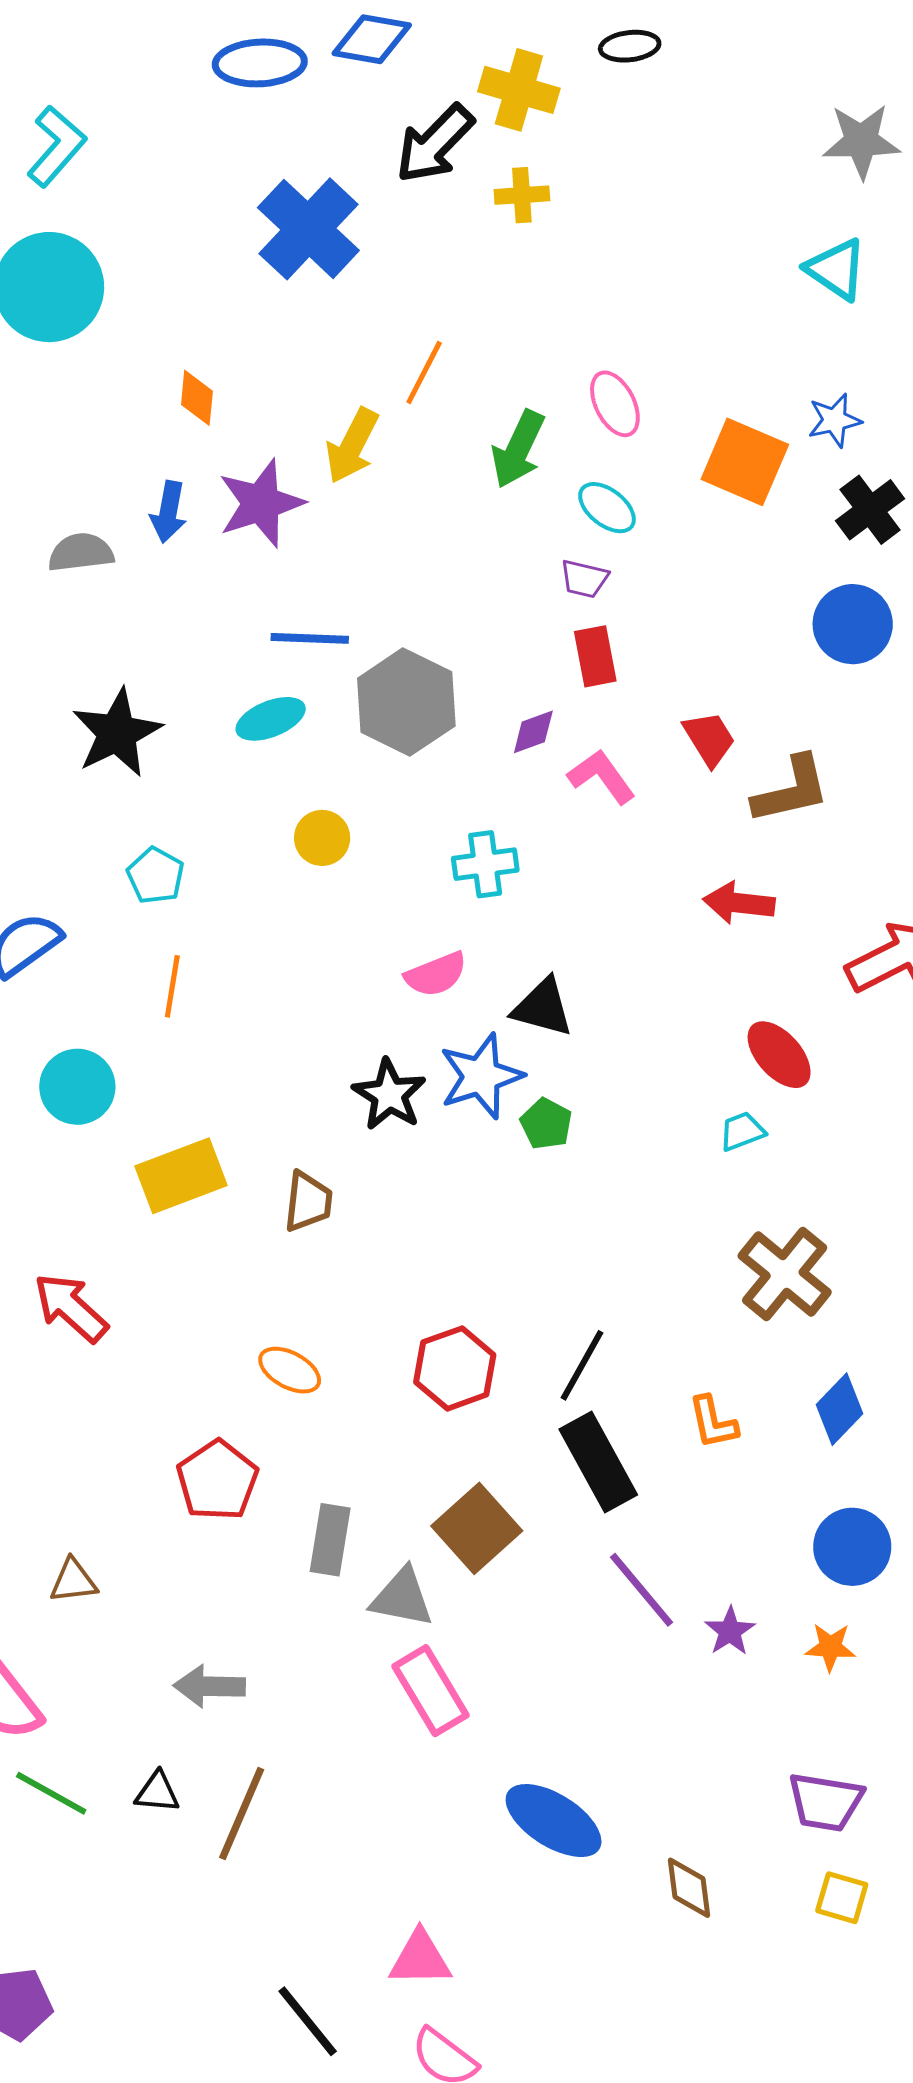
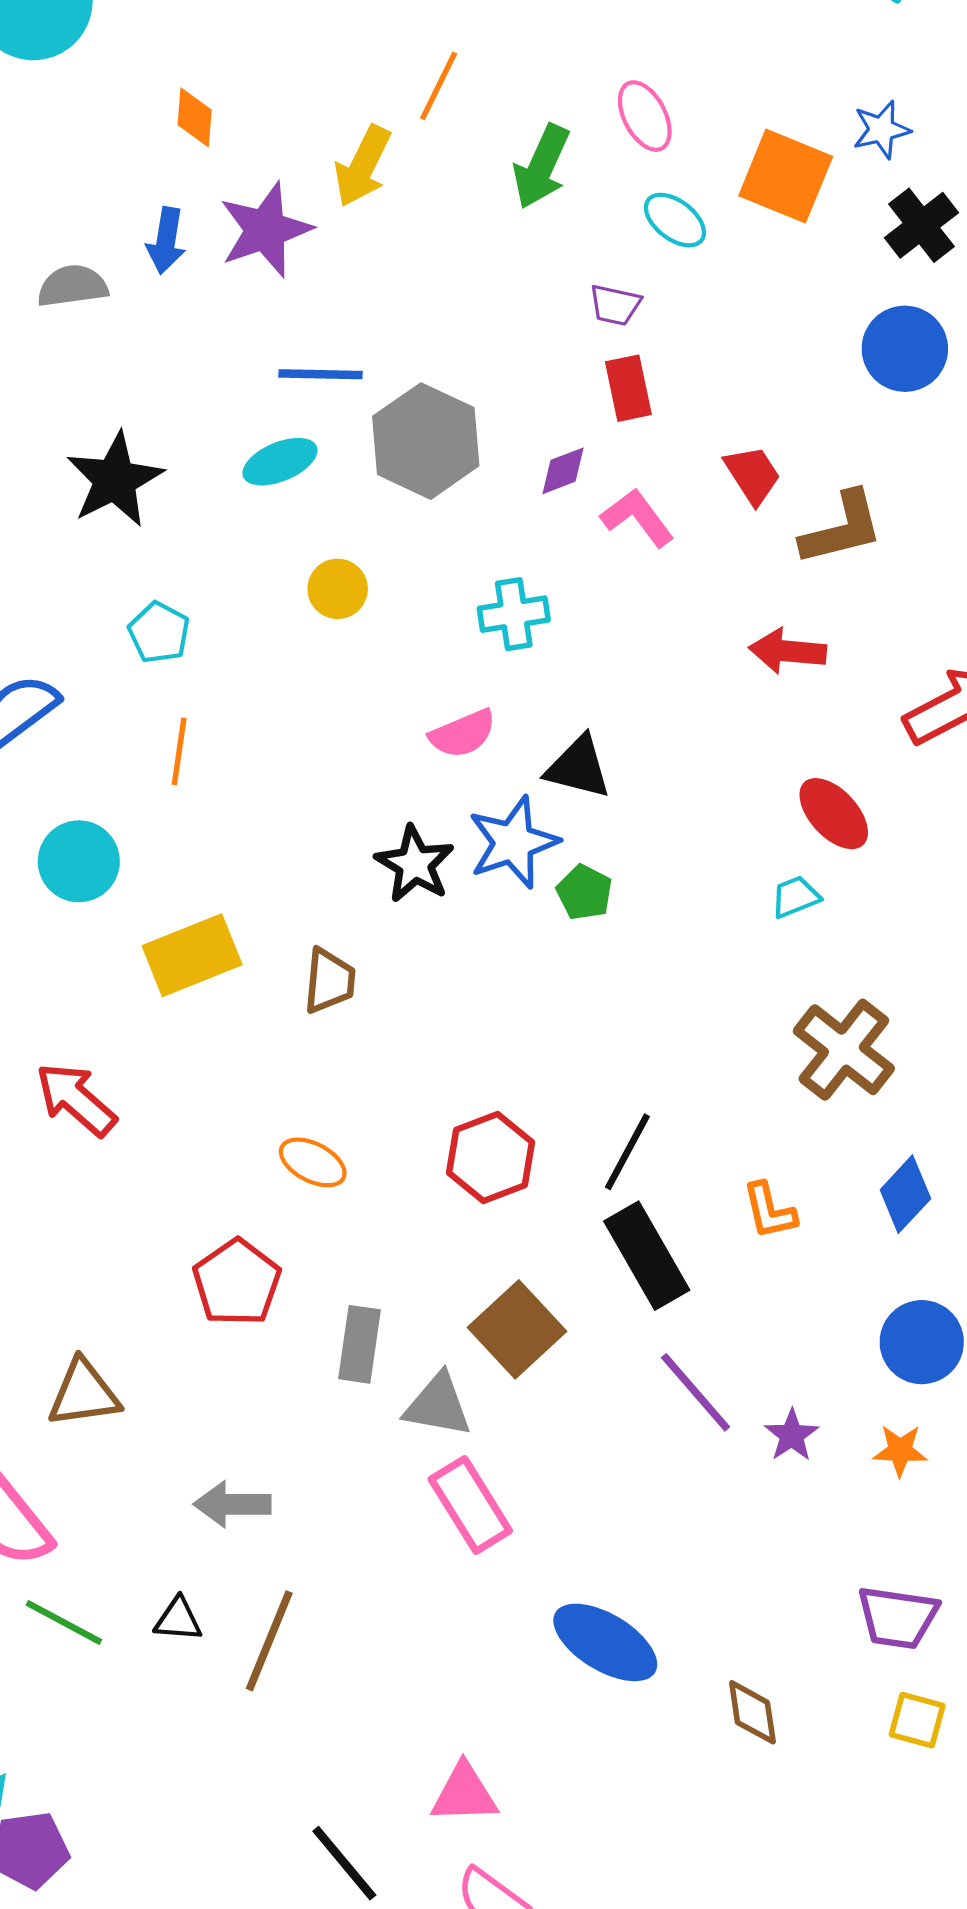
cyan ellipse: (607, 508) -> (675, 220), moved
brown triangle: (73, 1581) -> (84, 1393), size x1.4

